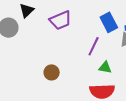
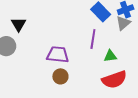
purple trapezoid: (60, 20) -> (58, 55), moved, turned -135

